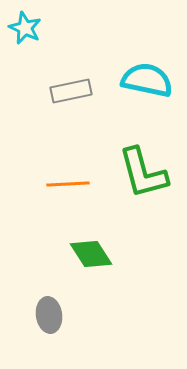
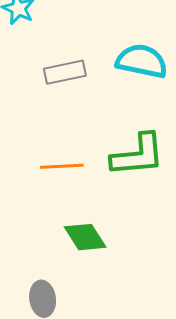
green L-shape: (143, 173) -> (138, 155), turned -80

